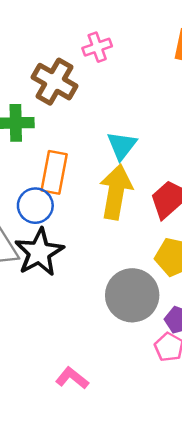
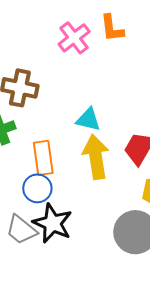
pink cross: (97, 47) -> (74, 38), moved, size x1.4
cyan triangle: (122, 146) -> (88, 120), turned -36

